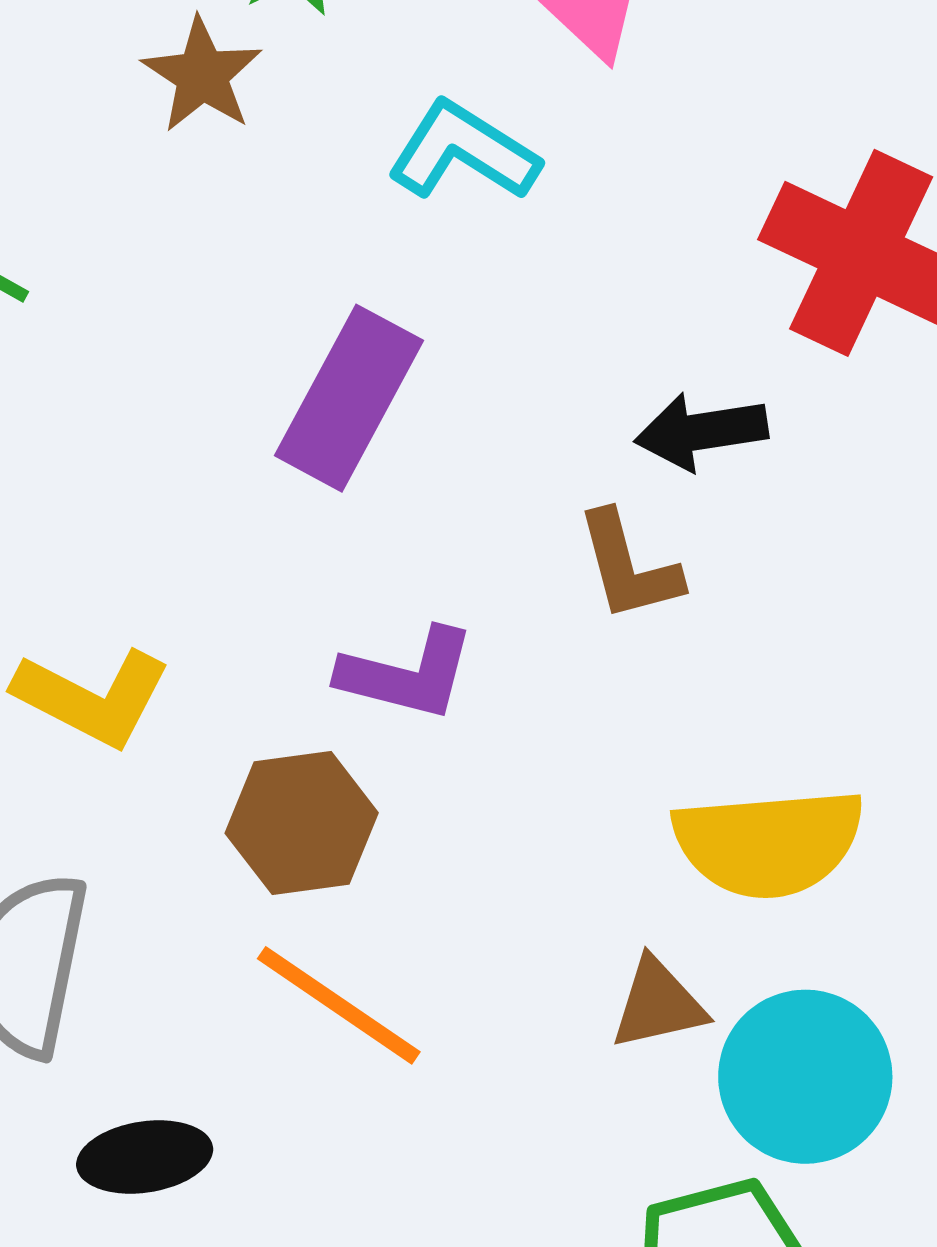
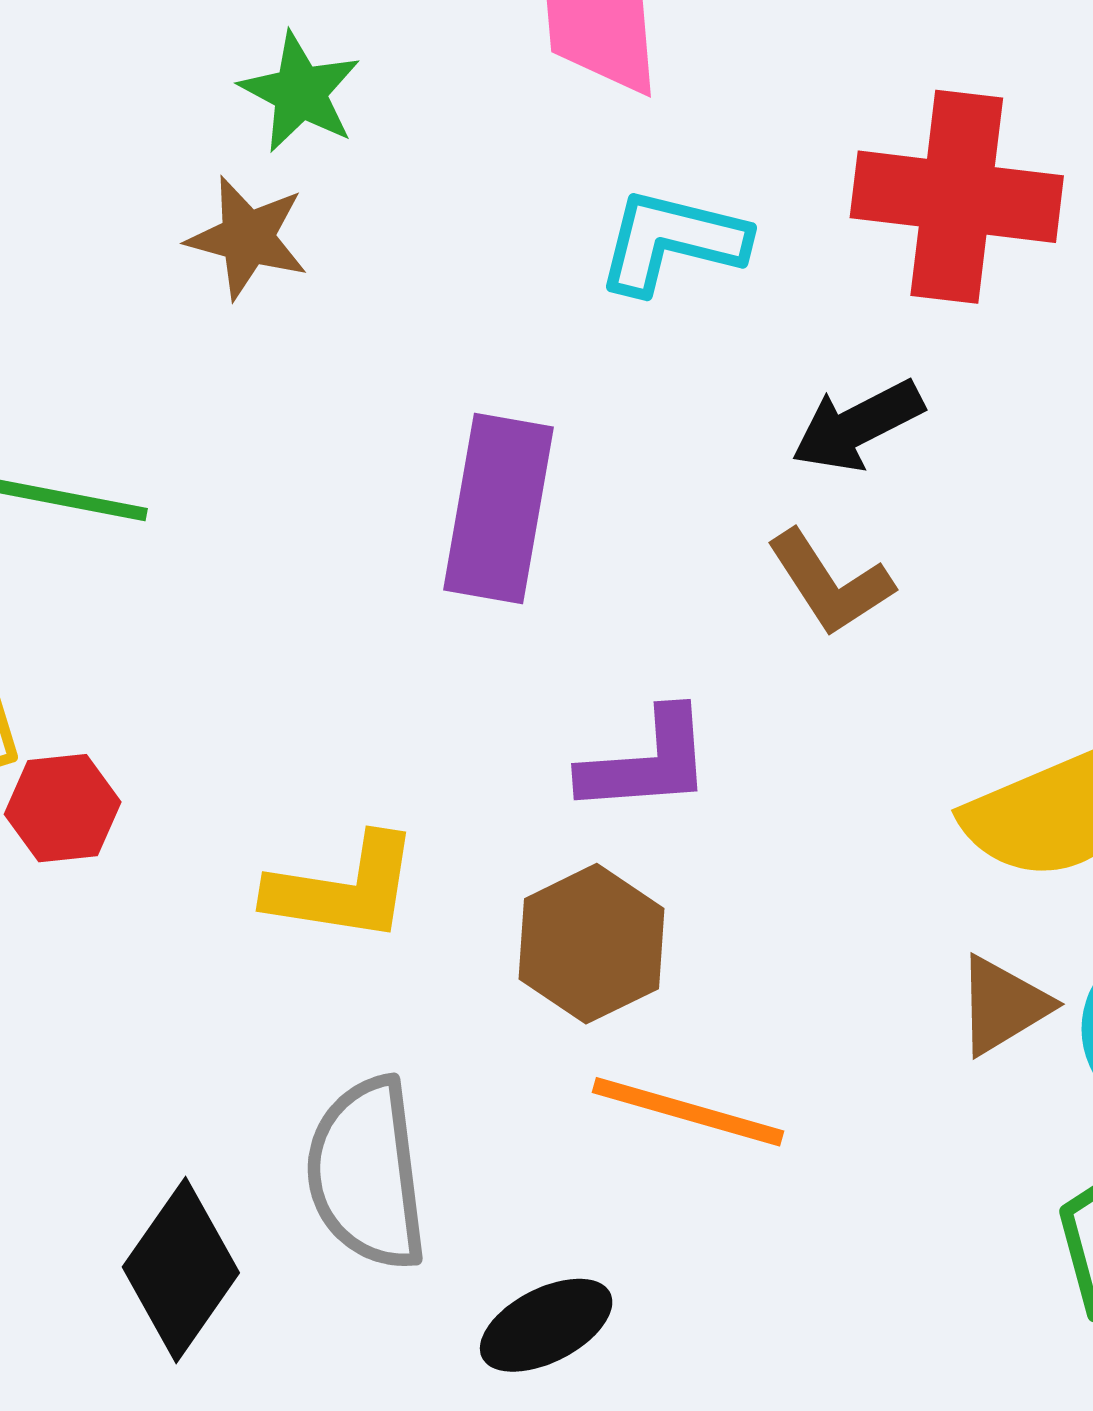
cyan L-shape: (463, 151) -> (672, 241), moved

